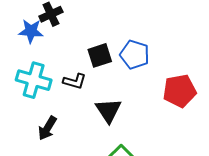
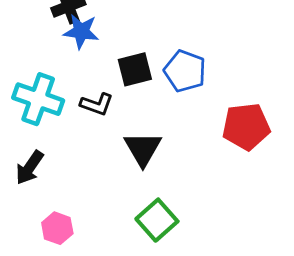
blue star: (31, 31) -> (81, 31), moved
black arrow: (47, 128) -> (30, 168), moved

